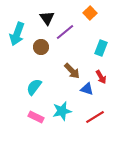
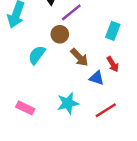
brown circle: (41, 47) -> (60, 34), moved
cyan semicircle: (34, 87) -> (37, 55), moved
pink rectangle: (36, 117) -> (25, 108), moved

